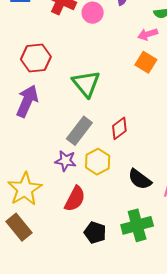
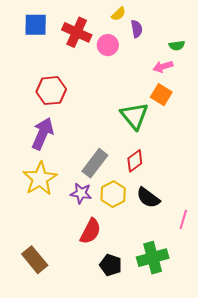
green triangle: (86, 84) -> (134, 116), moved
black semicircle: (140, 179) -> (148, 198), moved
yellow star: (25, 189) -> (40, 179), moved

